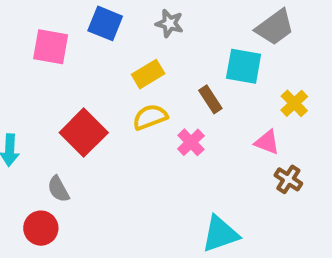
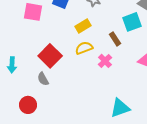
cyan square: (244, 66) -> (132, 22), turned -30
gray semicircle: (58, 189) -> (43, 79), moved

